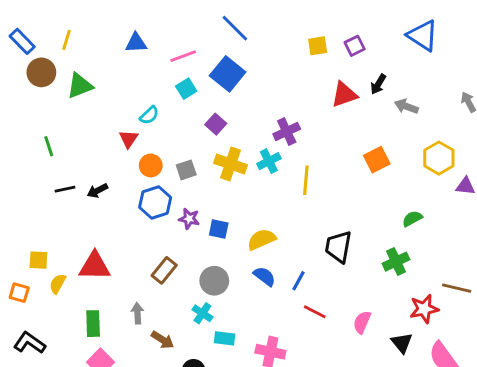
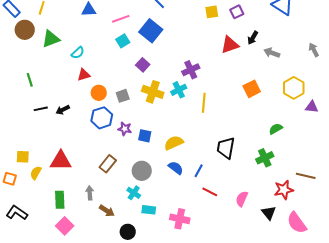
cyan semicircle: (149, 115) -> (78, 53), moved
red triangle: (129, 139) -> (84, 75), turned 40

